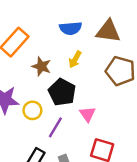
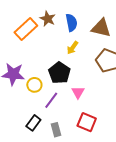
blue semicircle: (71, 28) -> (71, 23), turned -102
brown star: (41, 66) -> (48, 19), moved

